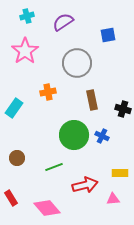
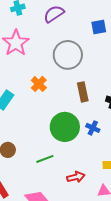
orange cross: (48, 92) -> (39, 84), turned -35
red arrow: (85, 185) -> (76, 177), size x0.7

